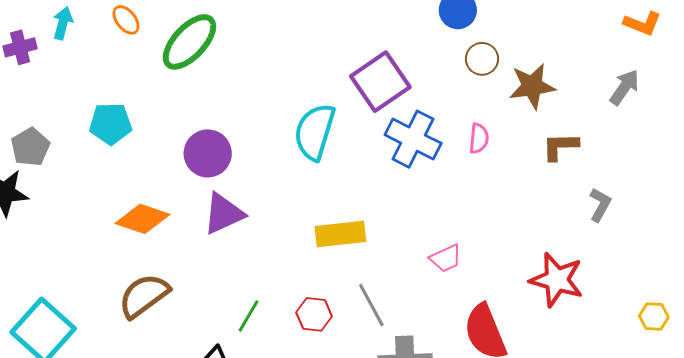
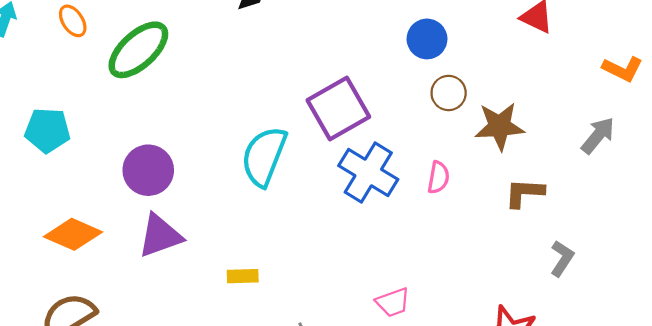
yellow rectangle: (340, 234) -> (243, 276), moved, size x0.6

